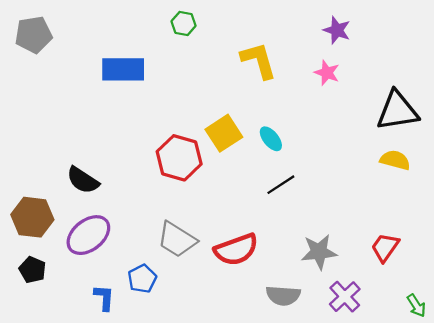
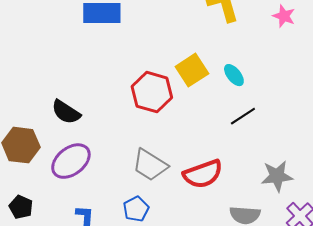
black pentagon: (32, 270) -> (21, 207), moved
blue pentagon: (142, 279) -> (136, 209), moved

